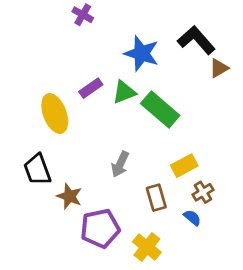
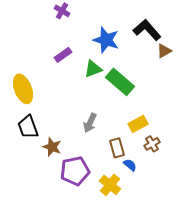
purple rectangle: (91, 88) -> (63, 55), moved
yellow ellipse: (55, 114) -> (23, 89), moved
blue semicircle: (192, 218) -> (130, 165), moved

